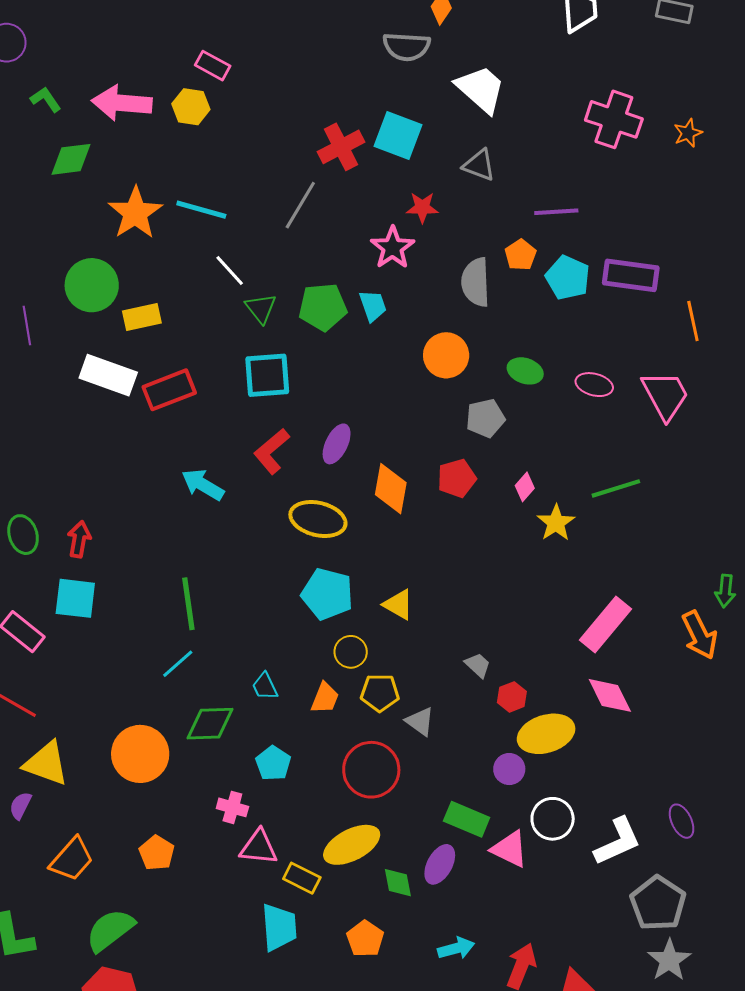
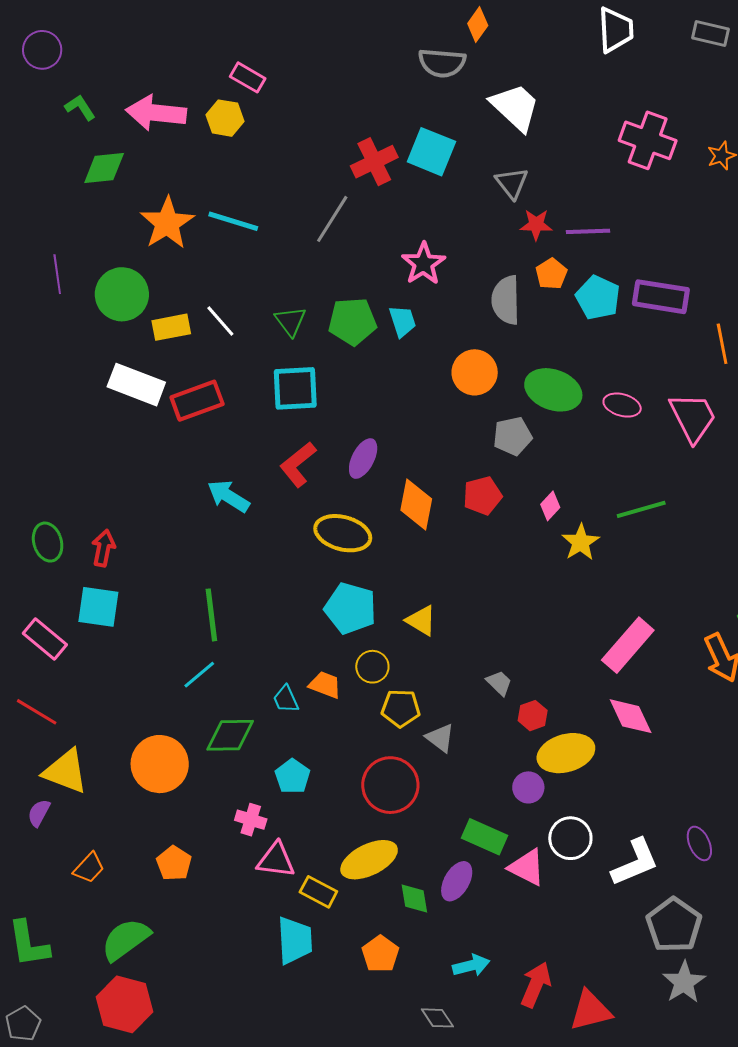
gray triangle: (479, 165) -> (512, 183), turned 30
red star: (422, 207) -> (536, 225), moved
white line: (230, 270) -> (220, 321), moved
purple line: (27, 326) -> (57, 274), moved
green ellipse: (525, 371) -> (553, 390), size x1.6
orange trapezoid: (325, 698) -> (325, 685), moved, turned -92
orange trapezoid: (72, 859) -> (89, 868), size x0.7

